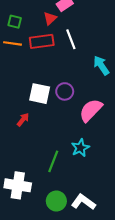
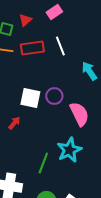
red triangle: (50, 18) -> (25, 20), moved
pink semicircle: (91, 110) -> (79, 114), turned 110
cyan star: (80, 148) -> (69, 150), size x1.4

